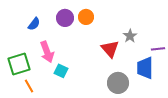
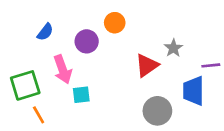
purple circle: (65, 18) -> (87, 41), moved
red triangle: (110, 49) -> (147, 65), turned 36
cyan square: (61, 71) -> (81, 95), turned -32

